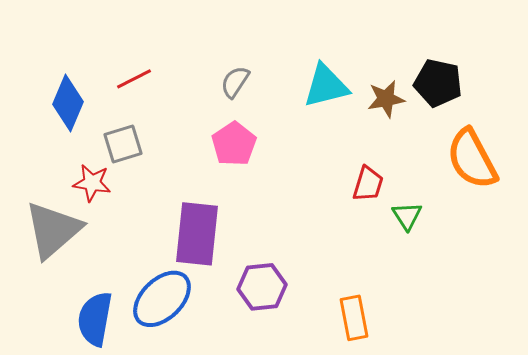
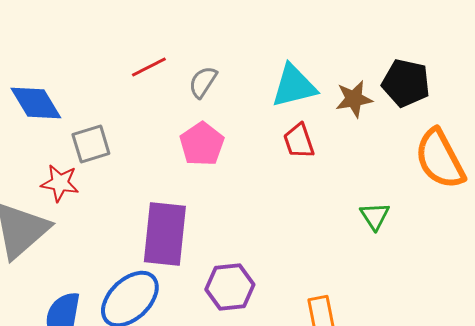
red line: (134, 79) -> (149, 67), moved
blue diamond: (68, 103) -> (36, 103), turned -54
red trapezoid: (368, 184) -> (299, 141), moved, turned 144

